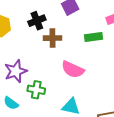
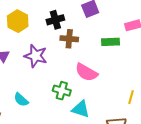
purple star: (16, 71) -> (36, 56), moved, turned 30
green cross: (36, 90) -> (62, 91), moved

